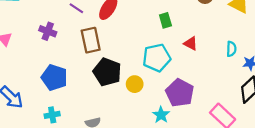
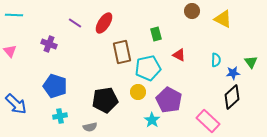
brown rectangle: (91, 40) -> (122, 52), moved
black pentagon: (107, 72) -> (105, 100), moved, turned -30
yellow circle: (135, 84) -> (138, 92), moved
cyan cross: (52, 115) -> (60, 116), moved

